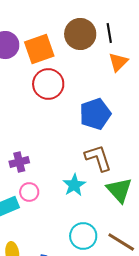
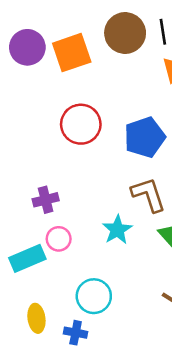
red circle: (48, 84) -> (81, 124), moved
cyan circle: (83, 236) -> (94, 296), moved

